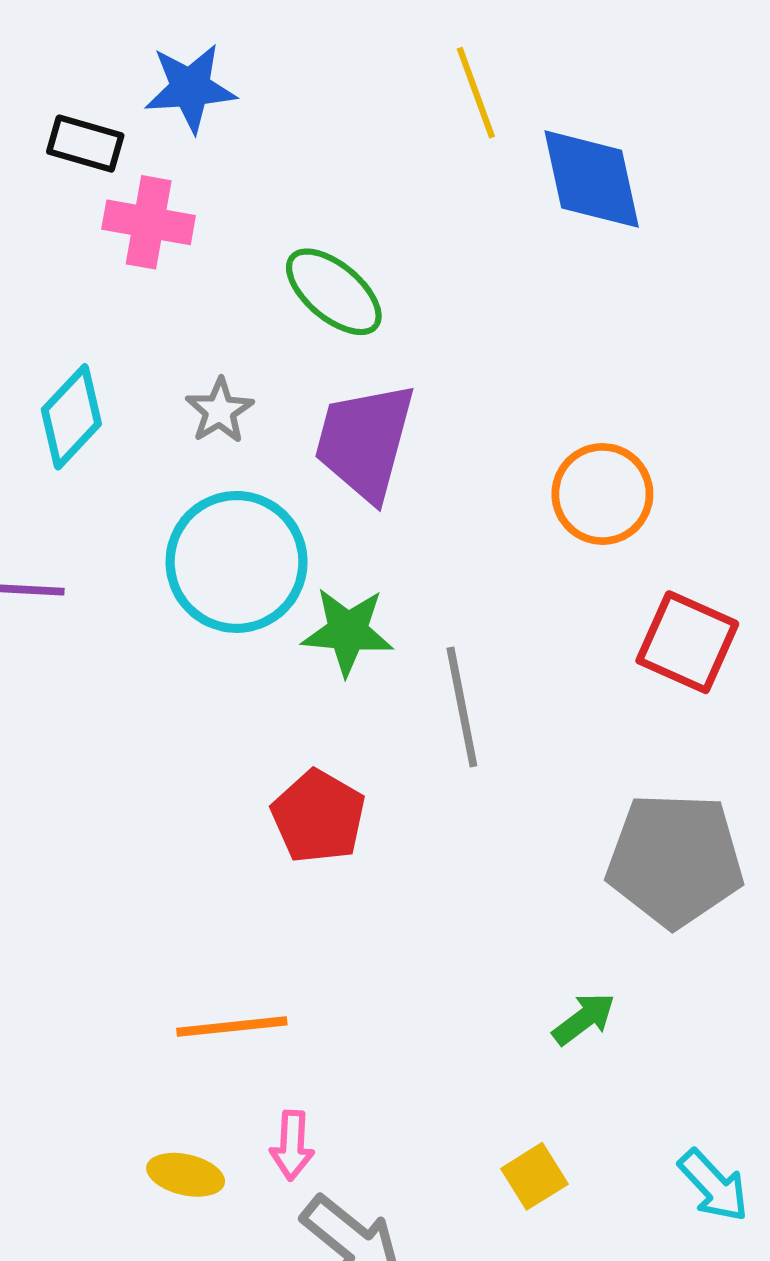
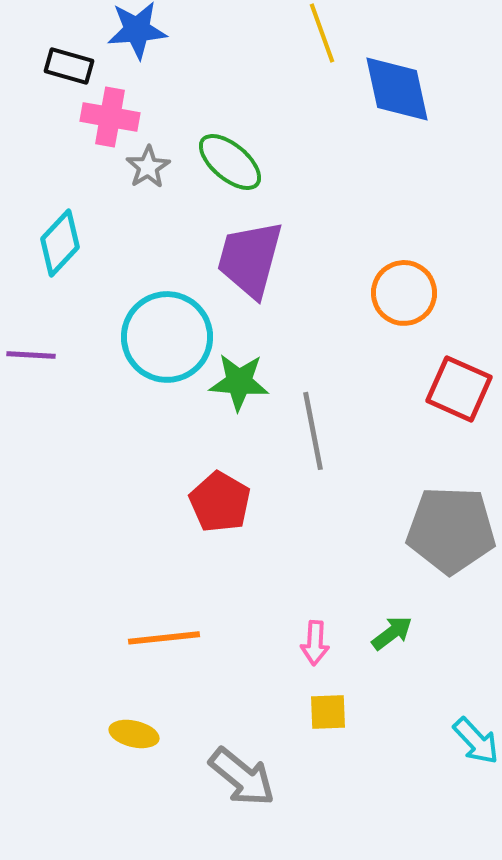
gray star: (220, 411) -> (148, 167), moved
pink arrow: (292, 1145) -> (315, 643), moved
yellow square: (534, 1176) -> (328, 712), moved, turned 30

